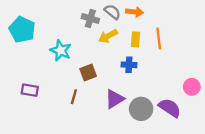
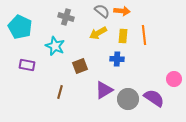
gray cross: (90, 19) -> (66, 17), moved
purple rectangle: (30, 90) -> (27, 65), moved
brown line: (74, 97) -> (60, 92), moved

